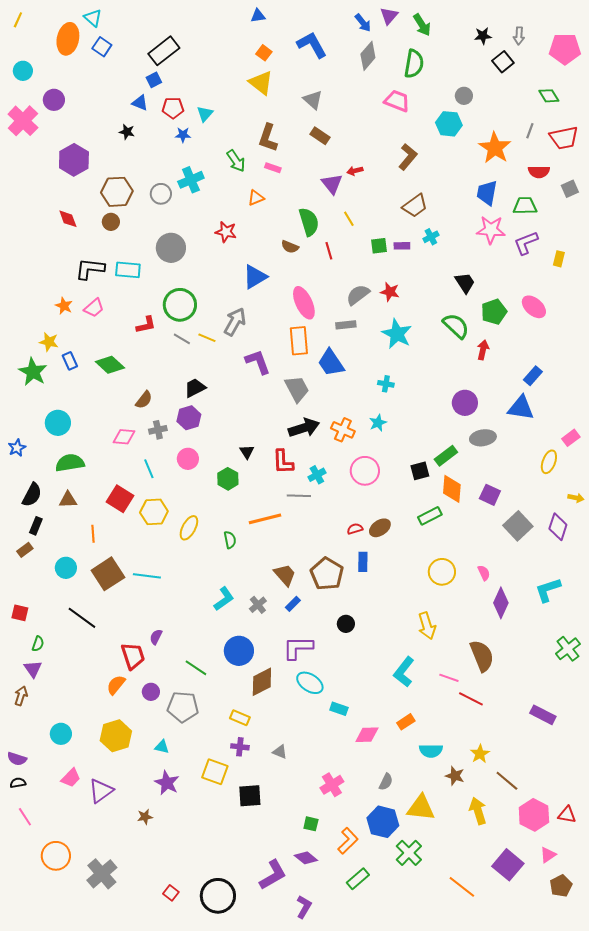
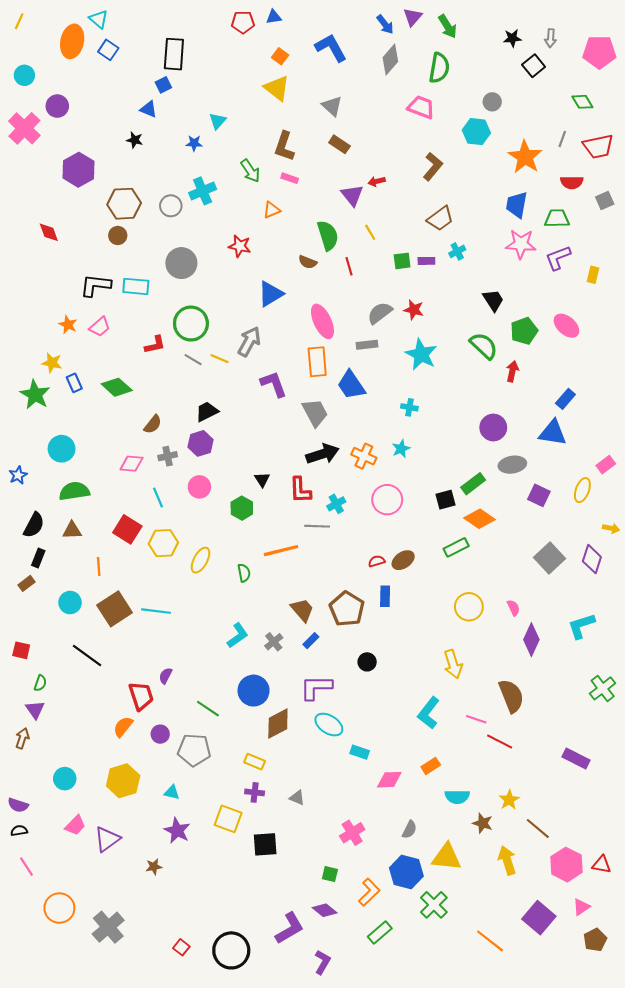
black rectangle: (164, 51) -> (174, 54), turned -48
red pentagon: (173, 108) -> (243, 22), moved
red diamond: (68, 219) -> (49, 232), moved
orange diamond: (452, 489) -> (479, 519), turned -60
purple square: (490, 495) -> (539, 495), moved

